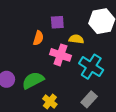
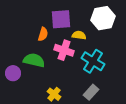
purple square: (57, 22) -> (61, 19), size x1.5
green semicircle: (33, 80) -> (34, 60), moved, turned 40

